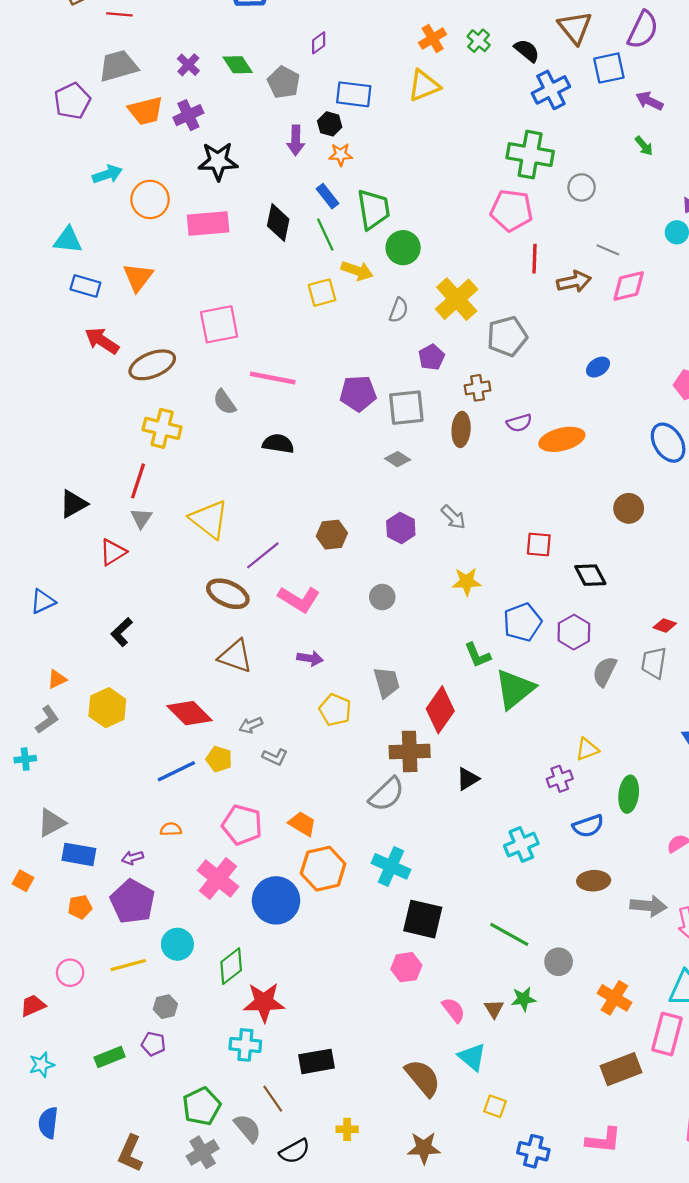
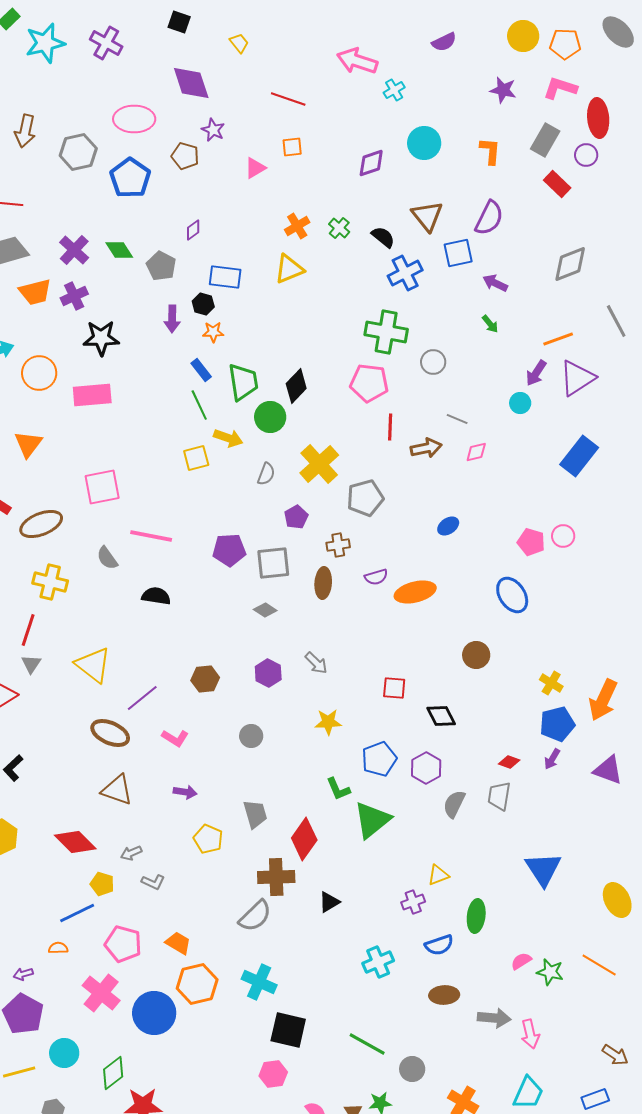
purple cross: (188, 65) -> (74, 250), size x1.4
black diamond: (278, 222) -> (296, 386), moved, turned 32
pink diamond: (629, 286) -> (476, 452), size x0.7
pink L-shape: (299, 599) -> (175, 738), size x0.7
blue line: (176, 771) -> (77, 913), moved

